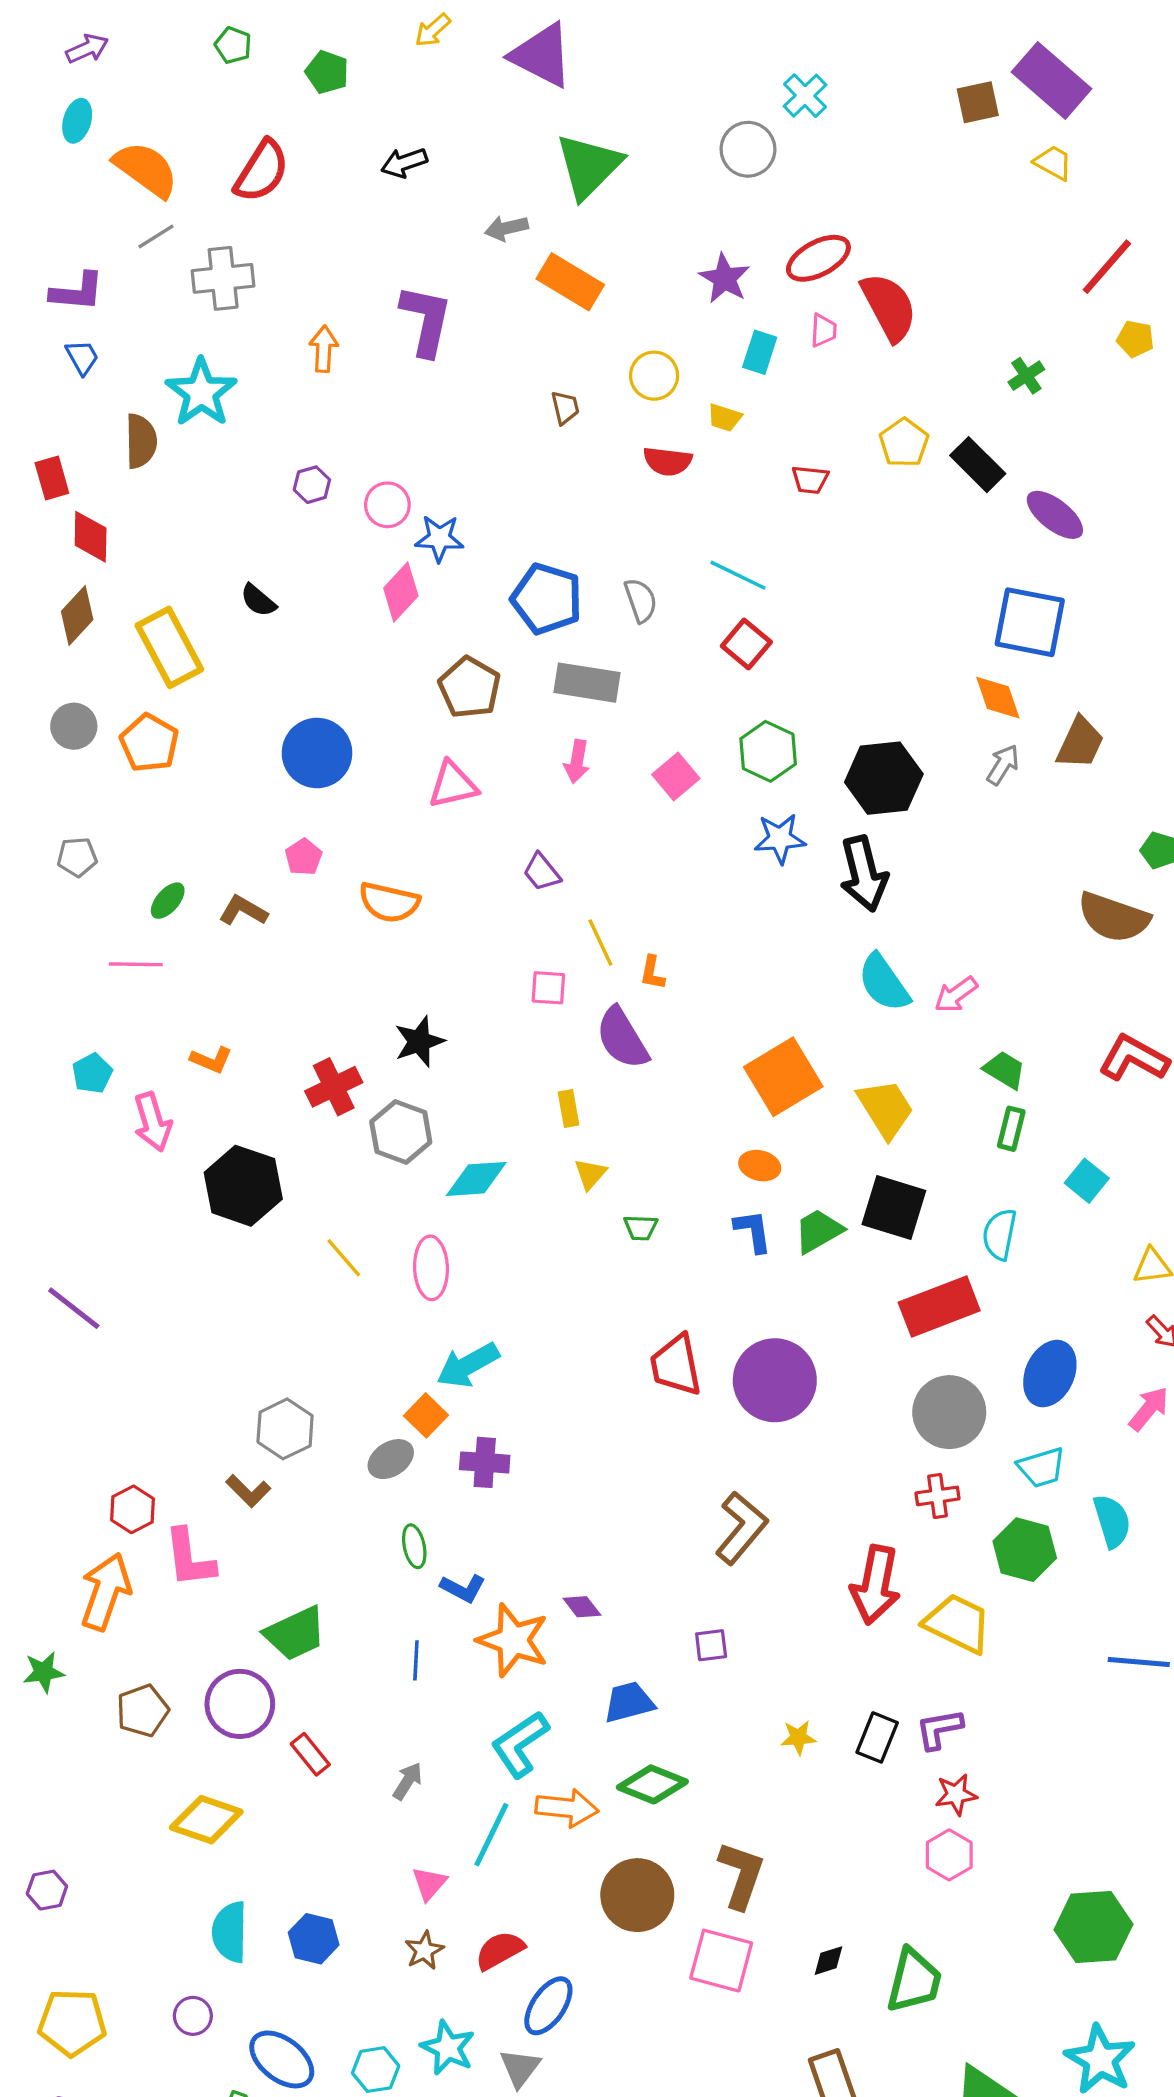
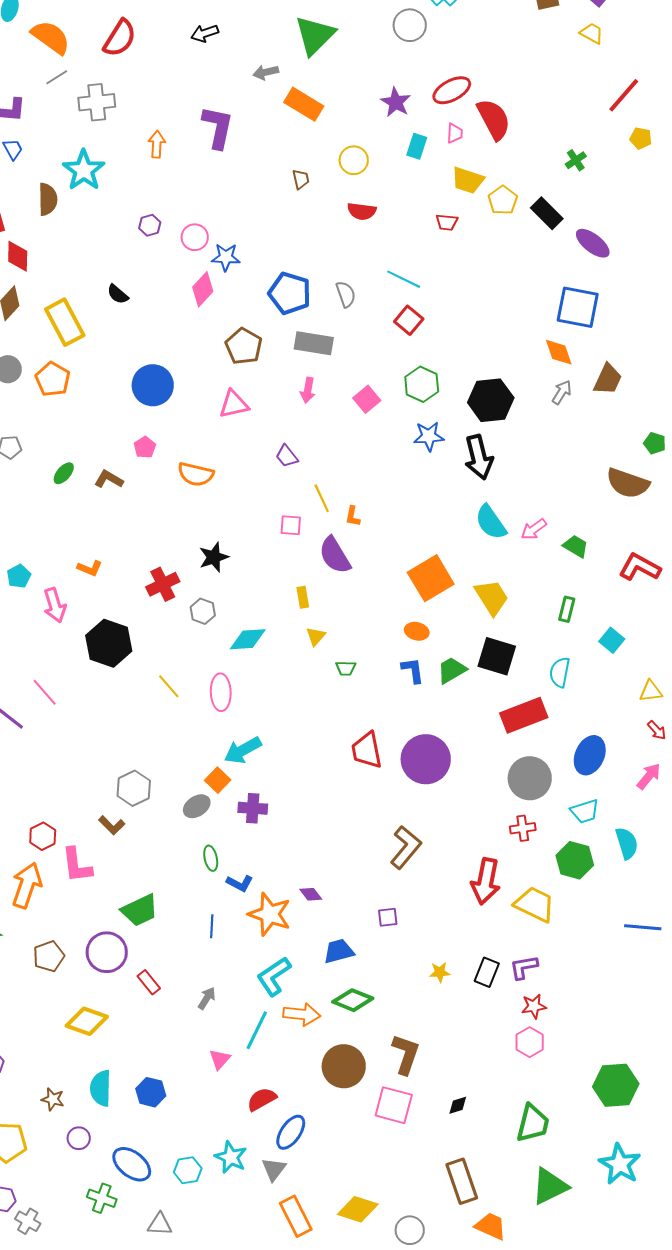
yellow trapezoid: (725, 418) -> (468, 180), moved, size x1.6
pink line: (136, 964) -> (45, 692), moved, turned 48
green trapezoid: (1005, 1070) -> (576, 546), moved
gray hexagon: (401, 1132) -> (203, 611), size x0.7
brown star: (424, 1950) -> (53, 1099), moved, turned -30
green trapezoid: (914, 1981) -> (533, 1123), moved

